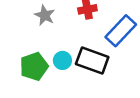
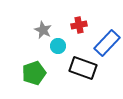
cyan circle: (62, 60) -> (58, 46), moved

